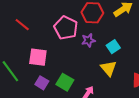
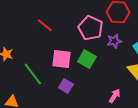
green square: (65, 82) -> (87, 59), moved

